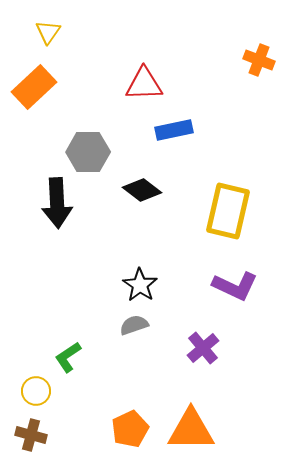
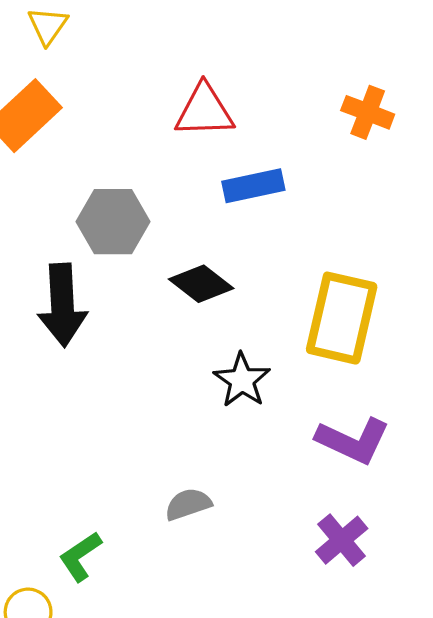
orange cross: (259, 60) -> (368, 112), moved
black star: (140, 285) -> (242, 380), moved
purple cross: (203, 348) -> (342, 540), moved

